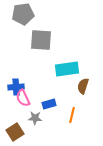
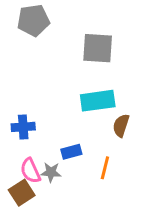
gray square: (41, 40) -> (98, 48), moved
pink semicircle: (23, 98) -> (30, 171), moved

